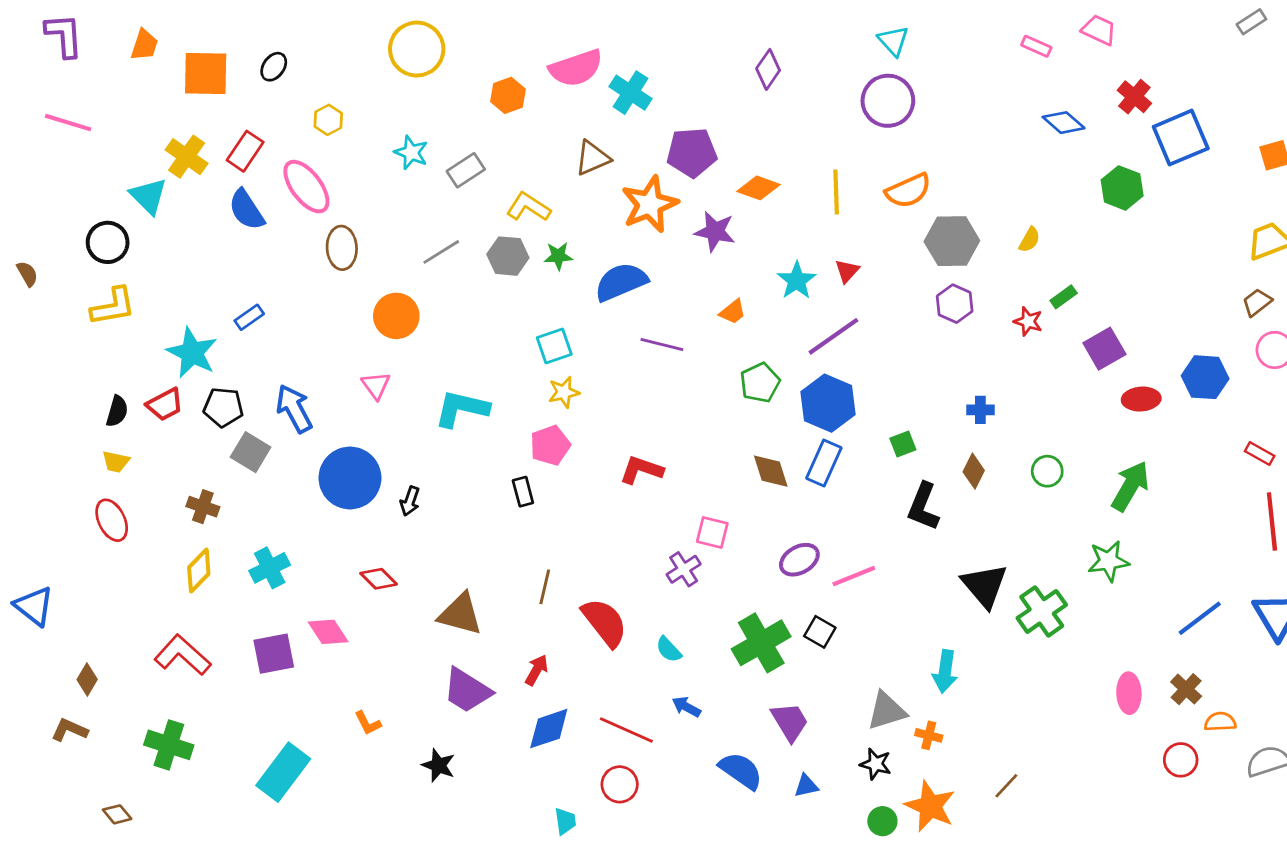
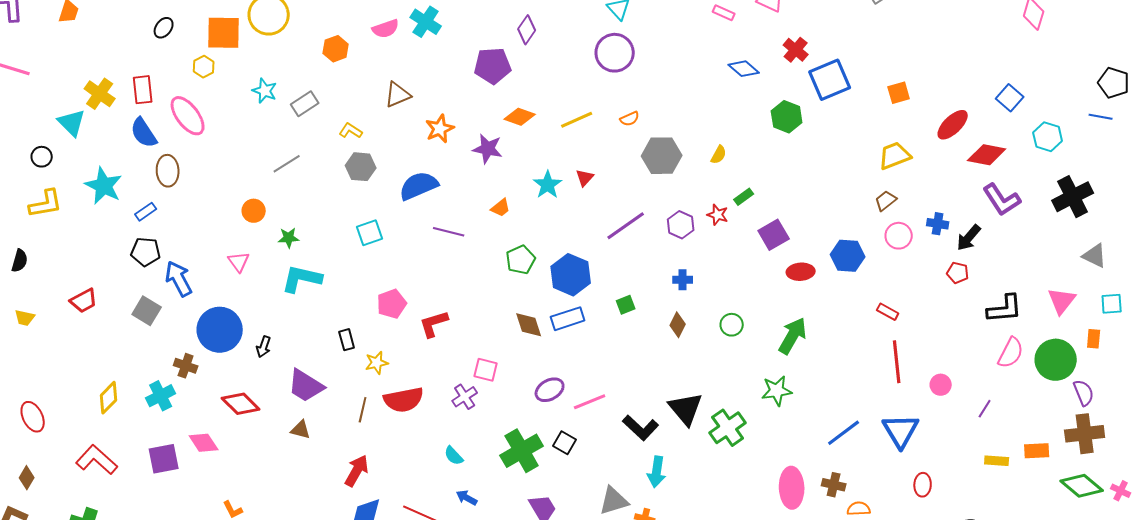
pink semicircle: (576, 68) -> (386, 29), size x0.7
orange square: (206, 74) -> (224, 33), moved
cyan cross: (631, 93) -> (426, 22), moved
red rectangle: (245, 151) -> (143, 90), turned -40
purple pentagon: (692, 153) -> (493, 66), moved
orange semicircle: (908, 191) -> (630, 119), size x0.6
yellow line: (836, 192) -> (577, 120), turned 68
orange star: (650, 204) -> (440, 129), size x0.7
yellow L-shape: (528, 207) -> (351, 131), size x0.7
black circle: (108, 242) -> (42, 157), size x0.7
brown ellipse: (342, 248) -> (168, 171), moved
gray hexagon: (508, 256) -> (361, 167), moved
green star: (558, 256) -> (289, 238), moved
purple hexagon: (955, 304) -> (681, 225), moved
orange circle: (396, 316) -> (254, 211), size x0.7
purple line: (833, 336) -> (626, 226), moved
cyan star: (192, 353) -> (104, 186), moved
yellow star: (564, 392) -> (377, 363), moved
red trapezoid: (165, 404) -> (84, 301), moved
black pentagon: (223, 407) -> (146, 252), moved
black semicircle: (117, 411) -> (20, 261), moved
pink pentagon: (550, 445) -> (392, 304), moved
yellow trapezoid: (116, 462) -> (25, 318), moved
blue rectangle: (824, 463) -> (568, 319), turned 48
red L-shape: (641, 470) -> (434, 324), turned -36
brown cross: (203, 507) -> (186, 366), moved
black L-shape: (923, 507) -> (641, 428), moved, turned -69
red ellipse: (112, 520) -> (33, 417), moved
red diamond: (379, 579) -> (241, 404), size x1.4
brown triangle: (460, 614) -> (301, 430), size x0.6
red semicircle: (605, 622) -> (404, 400), moved, turned 117
red arrow: (537, 670) -> (357, 471), size x1.4
brown cross: (1186, 689) -> (834, 485), turned -30
purple trapezoid: (467, 690) -> (306, 386), moved
pink ellipse: (1129, 693) -> (792, 488), size x1.4

